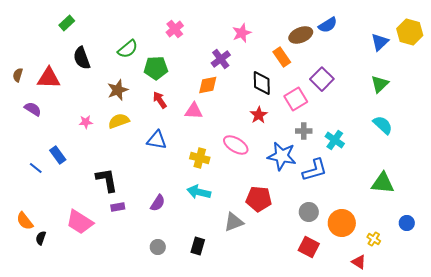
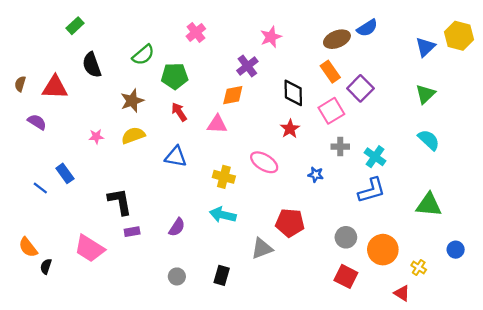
orange rectangle: (282, 57) -> (330, 72), moved
blue star: (282, 156) -> (316, 175), size x0.5
blue L-shape: (315, 170) -> (372, 190), moved

